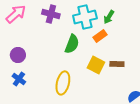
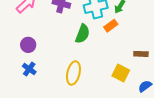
brown rectangle: (117, 64) -> (141, 54), moved
yellow square: (96, 65) -> (121, 73), moved

